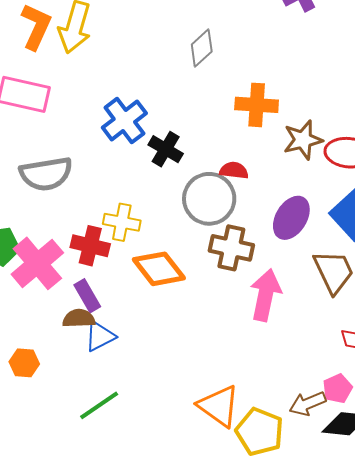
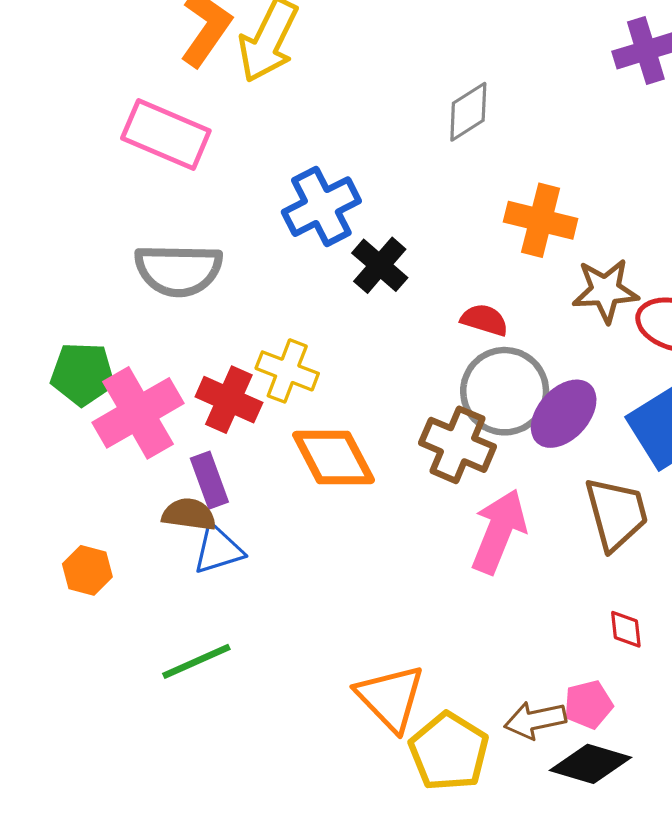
gray circle: (209, 199) -> (505, 391), moved

